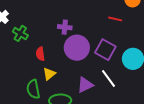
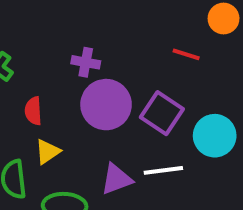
white line: (108, 78) -> (163, 170), turned -66

